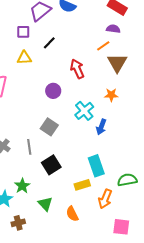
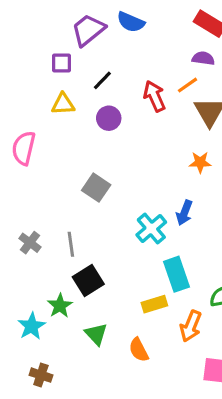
red arrow: (77, 69) -> (154, 96), moved
purple circle: (53, 91) -> (109, 118), moved
cyan cross: (84, 111) -> (151, 228), moved
gray square: (49, 127) -> (96, 188), moved
black square: (51, 165) -> (88, 280), moved
brown cross: (18, 223) -> (41, 375), moved, turned 32

